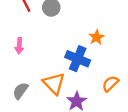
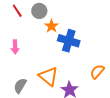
orange star: (97, 37) -> (52, 26), moved
blue cross: (78, 59) -> (69, 41), moved

